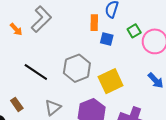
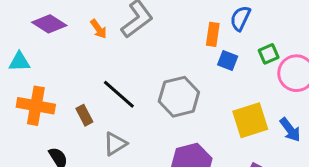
yellow square: (111, 81) -> (250, 120), moved
brown rectangle: (17, 104) -> (84, 115), moved
gray triangle: (53, 107) -> (115, 144), moved

